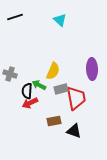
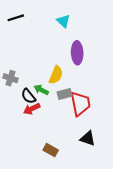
purple ellipse: (92, 69) -> (77, 53), moved
black semicircle: (27, 91) -> (28, 96), turned -42
brown rectangle: (54, 121) -> (51, 150), moved, turned 40
black triangle: (74, 131) -> (88, 138), moved

